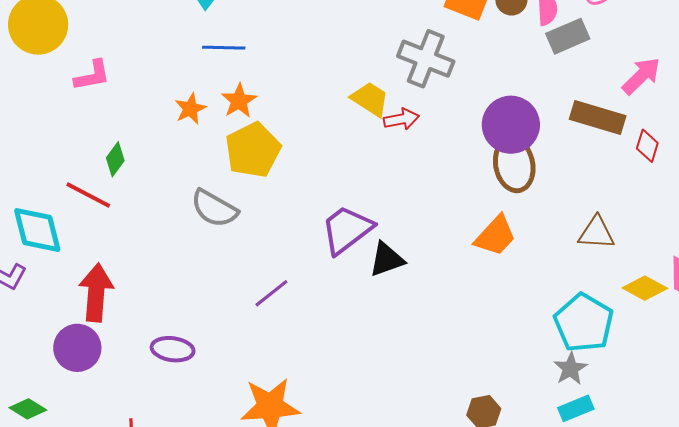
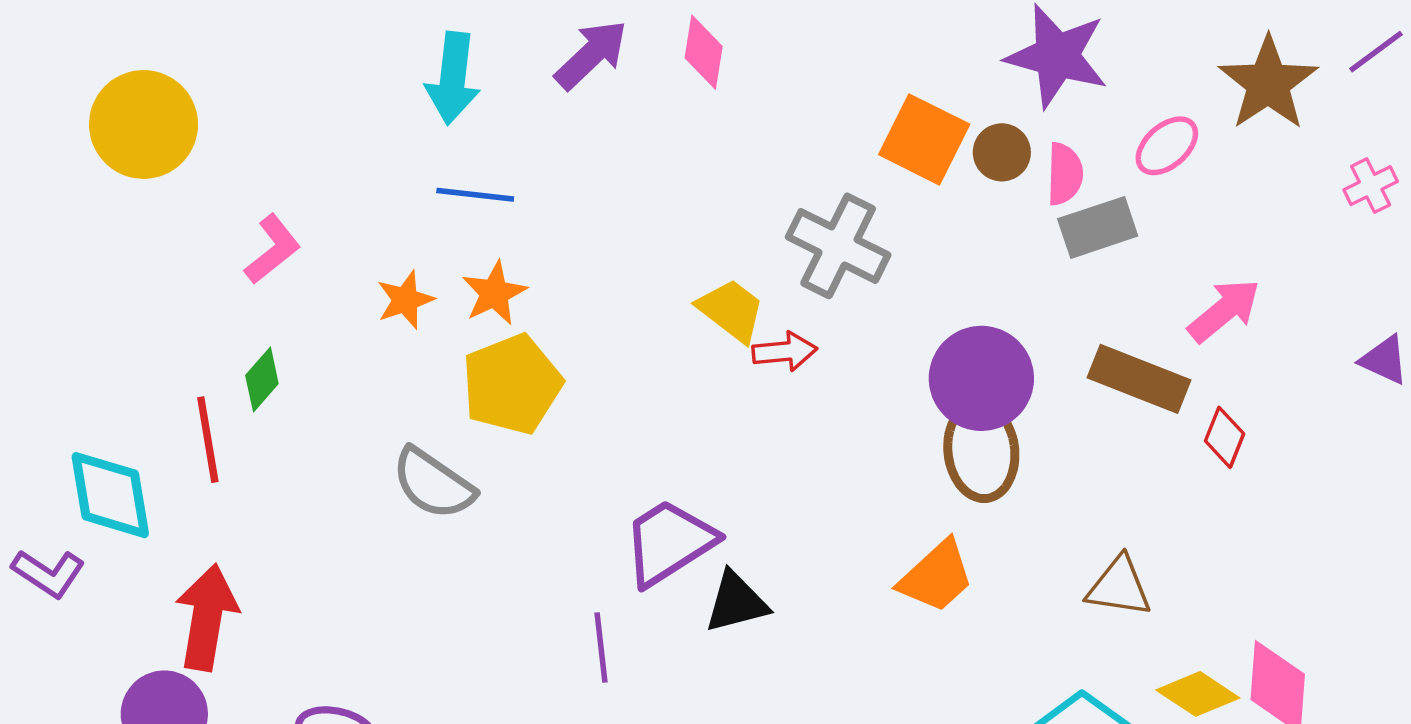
pink L-shape: (92, 75) -> (273, 249), moved, turned -33
red line: (88, 195) -> (208, 440), turned 48
purple line: (271, 293) -> (601, 647), moved, turned -63

